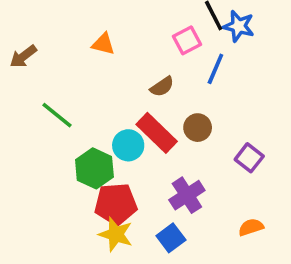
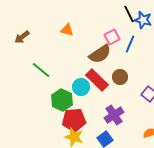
pink square: (187, 40) -> (112, 37), moved
brown semicircle: (162, 87) -> (100, 54), size x1.6

